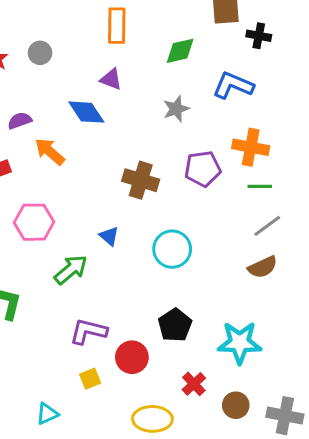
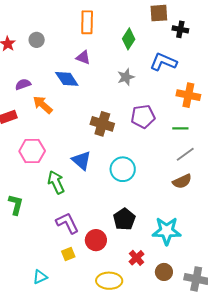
green diamond: (180, 51) -> (129, 39), turned -45
orange cross: (251, 147) -> (188, 95), moved
blue triangle: (109, 236) -> (81, 161), size x1.5
green arrow: (71, 270) -> (56, 182), turned -75
purple L-shape: (88, 331) -> (67, 223), turned 50

